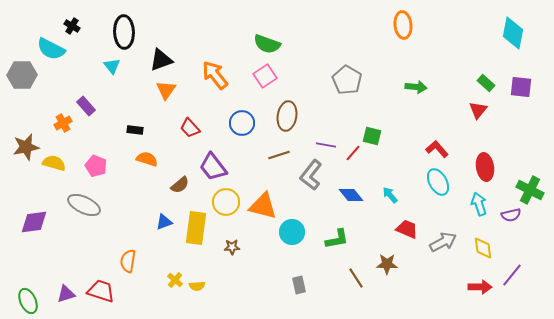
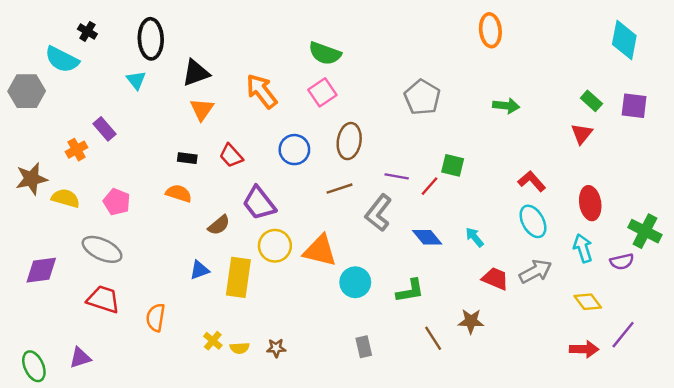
black rectangle: (135, 130) -> (187, 158), moved
gray arrow: (443, 242) -> (535, 271), moved
brown star: (232, 247) -> (276, 348), moved
yellow diamond: (483, 248) -> (588, 302), turned -30
red trapezoid: (101, 291) -> (103, 299), moved

